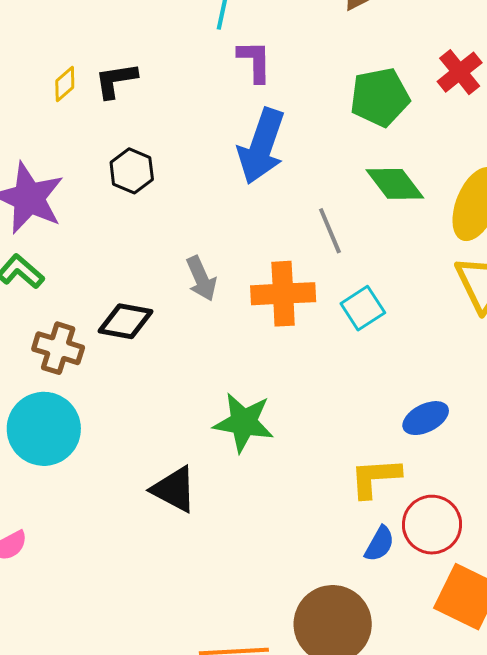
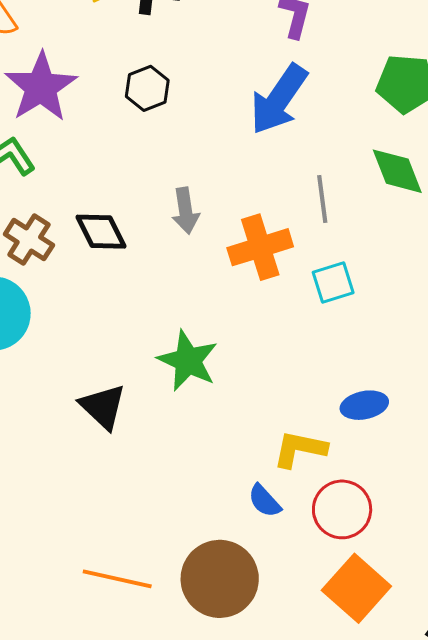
orange cross: (283, 294) -> (260, 247), turned -30
black diamond: (125, 321) -> (101, 232), turned 38
blue semicircle: (380, 544) -> (265, 501), moved, turned 93

